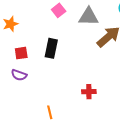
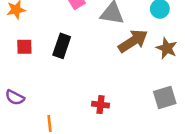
purple semicircle: (19, 75) -> (15, 98), moved

